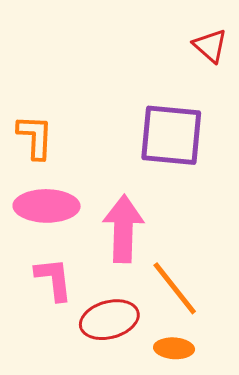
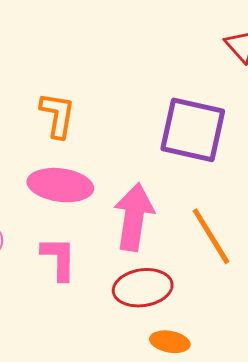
orange line: (175, 288) -> (211, 236), moved
red ellipse: (109, 320) -> (143, 288), moved

